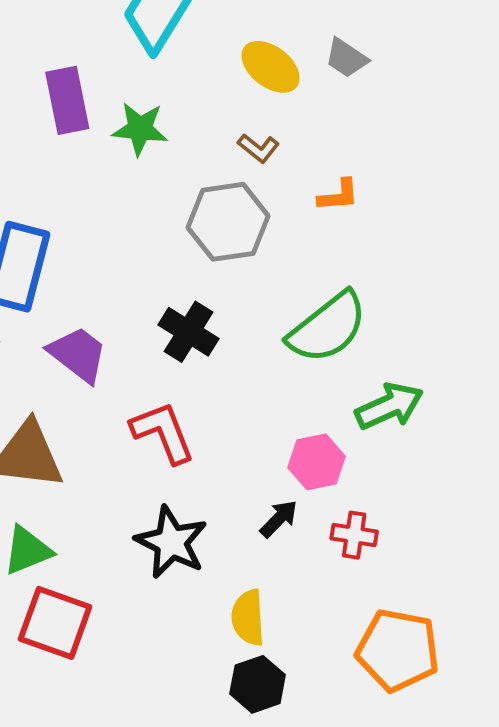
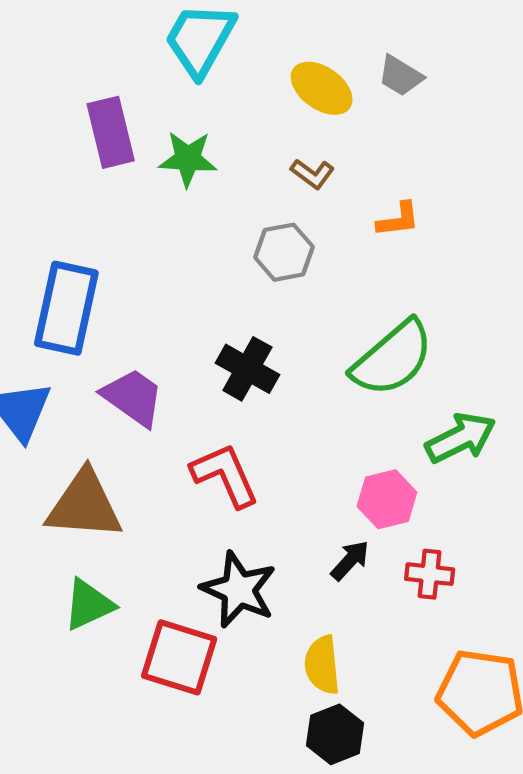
gray hexagon: (228, 222) -> (284, 252), size x0.7
red square: (55, 623) -> (179, 657), moved

